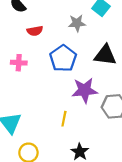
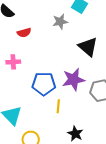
black triangle: (105, 55) -> (88, 47), turned 40
blue pentagon: (63, 58) -> (44, 84), moved, turned -30

